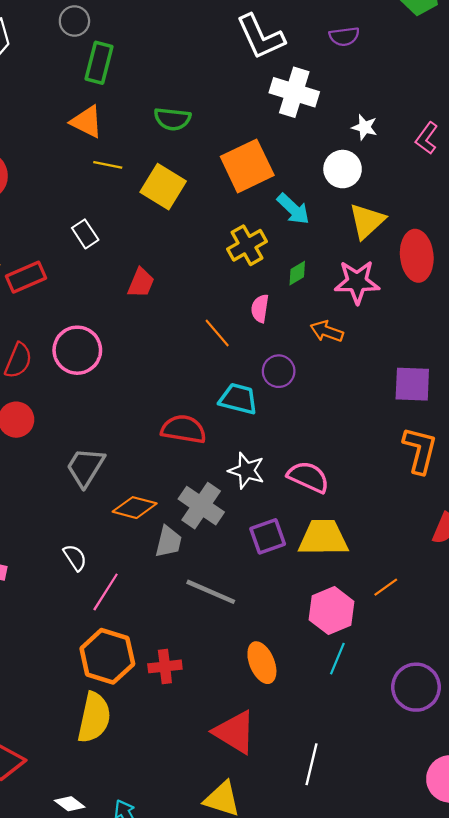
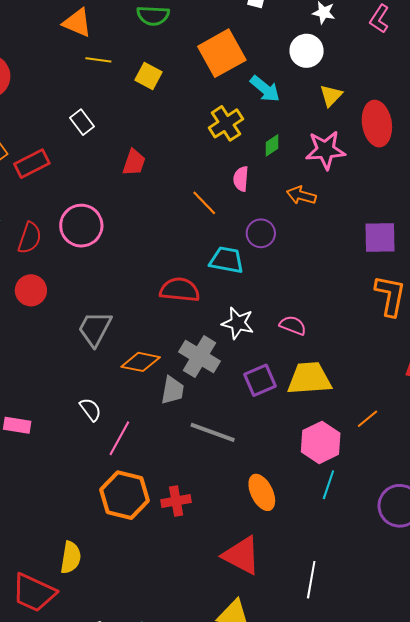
yellow square: (163, 187) -> (149, 76), size x0.7
yellow triangle: (367, 221) -> (331, 95), size x0.7
pink semicircle: (308, 477) -> (293, 325), size x0.7
yellow semicircle: (94, 718) -> (71, 557), moved, size x0.7

